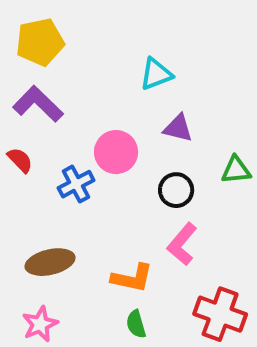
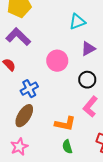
purple triangle: (178, 128) -> (88, 49), turned -42
blue cross: (76, 184) -> (29, 89), moved
brown ellipse: (50, 262) -> (24, 116), turned -45

